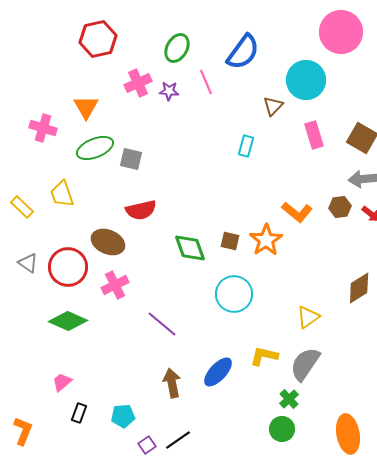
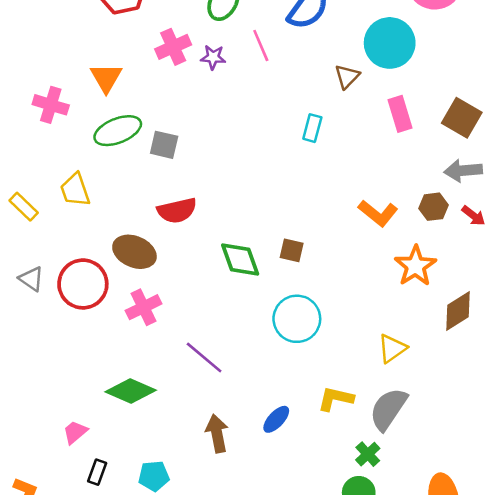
orange star: (266, 240) -> (415, 266), moved
green diamond: (68, 321) -> (131, 391), moved
blue ellipse: (218, 372) -> (276, 419), size x0.7

